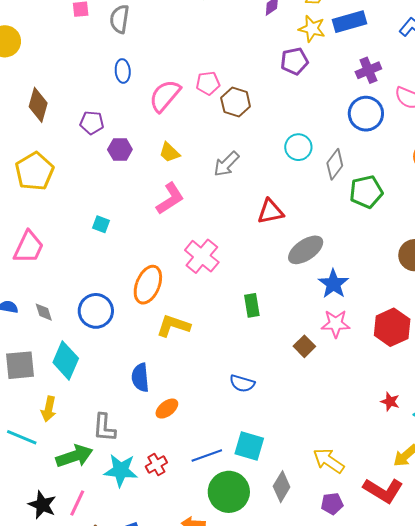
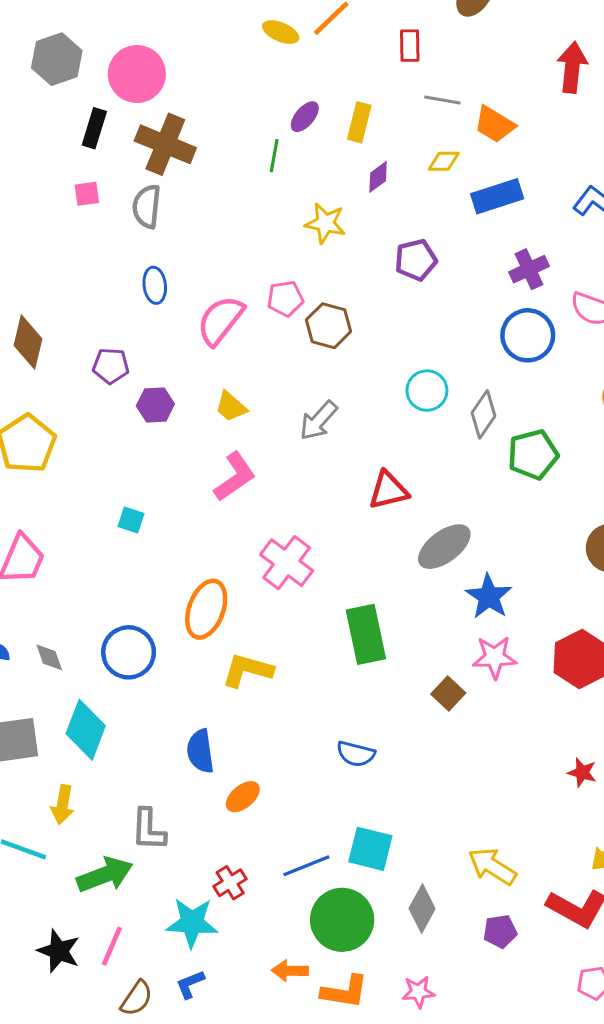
yellow star: (312, 29) -> (325, 223), moved
green rectangle: (252, 305) -> (366, 634), size x1.6
cyan star: (121, 470) -> (192, 923), moved

